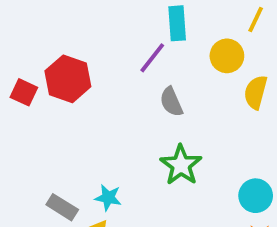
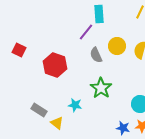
yellow circle: (227, 56) -> (117, 46), moved
red hexagon: (68, 79) -> (55, 65), moved
cyan star: (108, 198) -> (75, 105), moved

